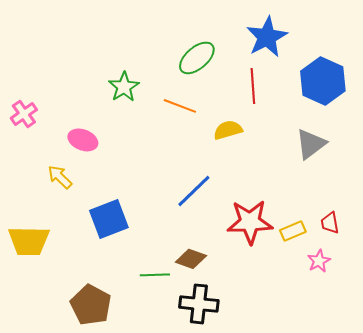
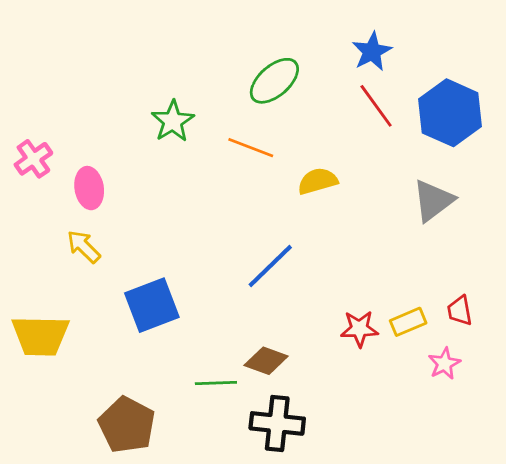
blue star: (267, 37) -> (372, 52), size x0.7
red line: (253, 86) -> (376, 106), moved, turned -32
pink ellipse: (83, 140) -> (89, 188), moved, turned 60
red star: (250, 222) -> (359, 329), moved, size x0.6

